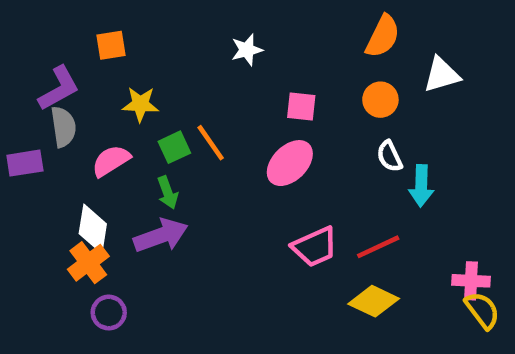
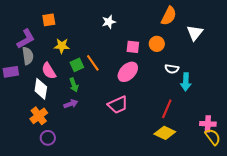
white triangle: (442, 75) -> (195, 33), turned -36
orange circle: (380, 100) -> (157, 44), moved
white semicircle: (389, 156) -> (172, 69), turned -56
pink semicircle: (111, 161) -> (49, 71), turned -90
white diamond: (93, 229) -> (41, 89), moved
purple arrow: (161, 236) -> (71, 104), size x0.6
pink trapezoid: (315, 247) -> (118, 105), moved
red line: (378, 247) -> (167, 109), turned -42

